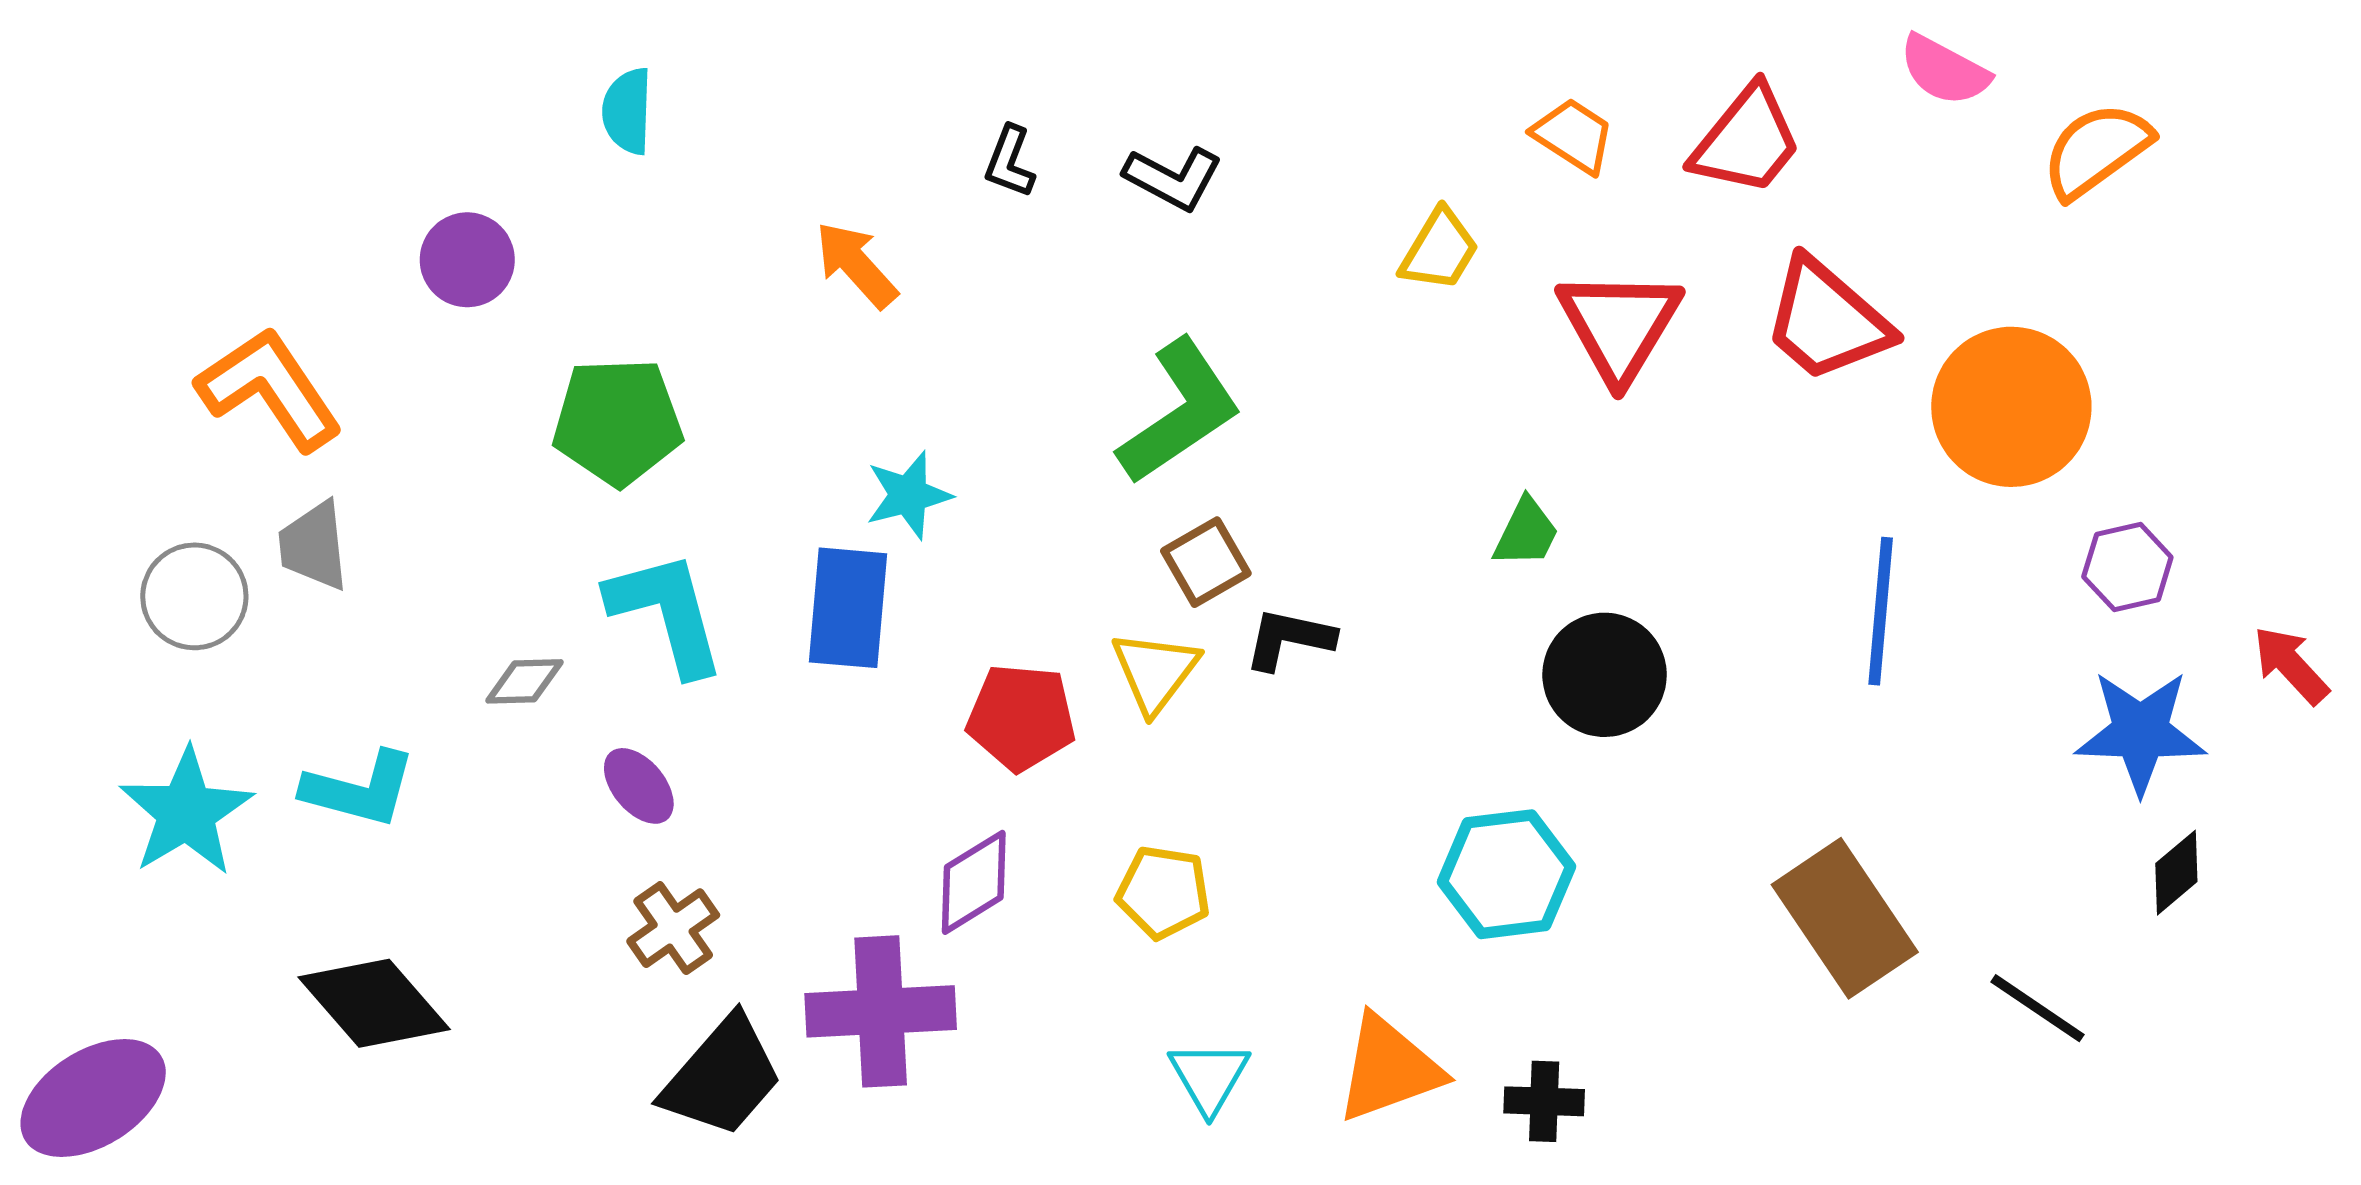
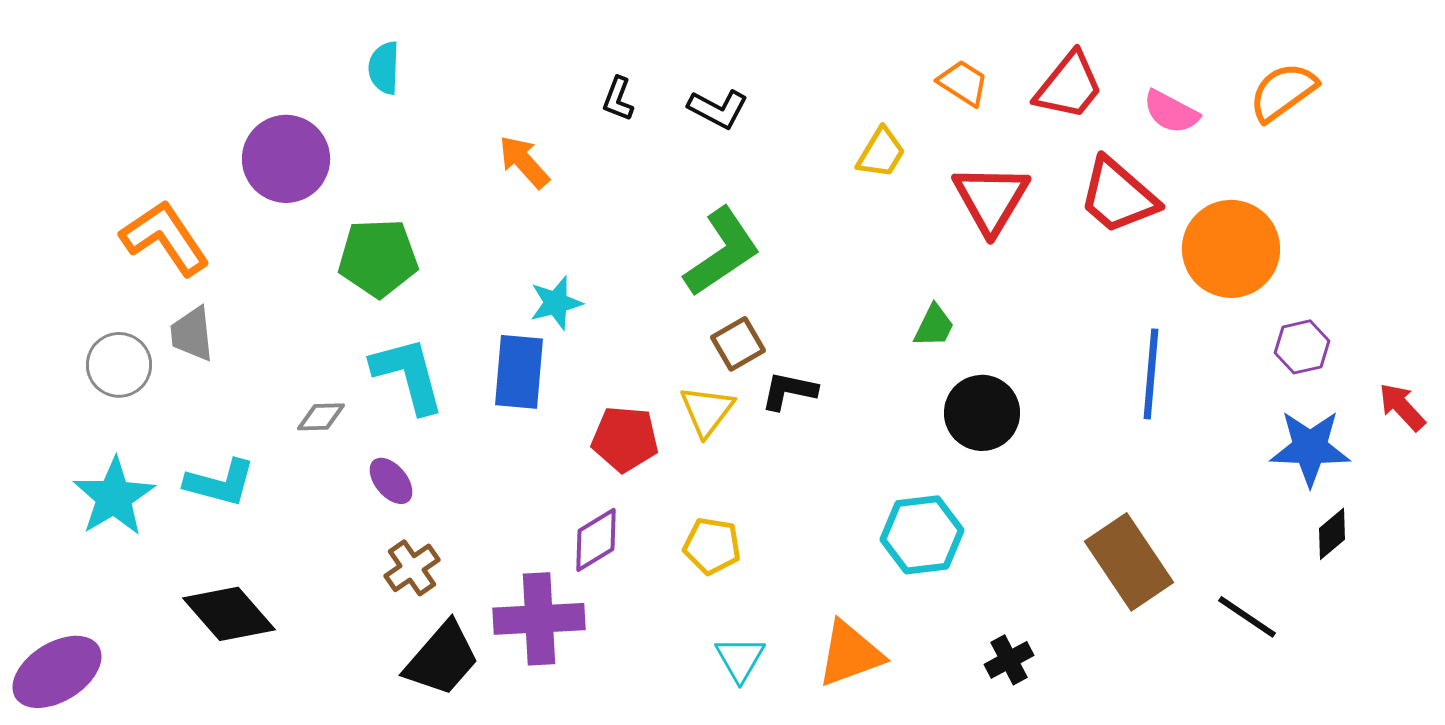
pink semicircle: (1944, 70) -> (1171, 112), moved
purple circle: (467, 260) -> (286, 159), size x1.5
black cross: (1544, 1101) -> (1009, 660), moved, turned -30

